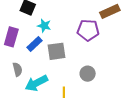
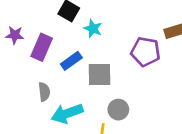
cyan star: (44, 26) -> (93, 29), moved
gray circle: (88, 74) -> (118, 110), moved

